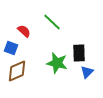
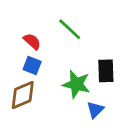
blue square: (11, 48) -> (32, 66), moved
blue triangle: (87, 72) -> (95, 110), moved

